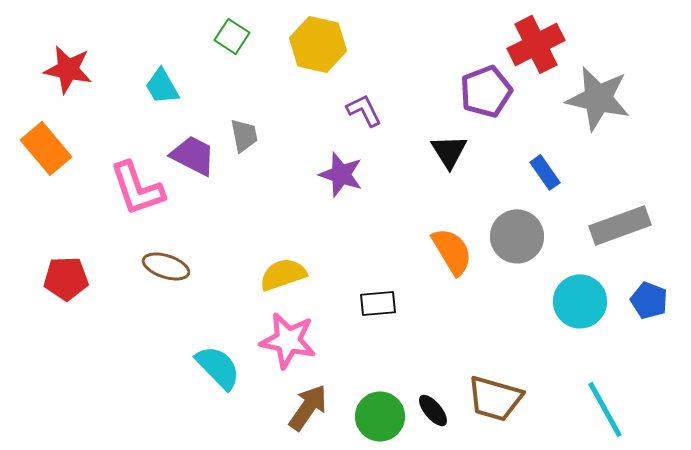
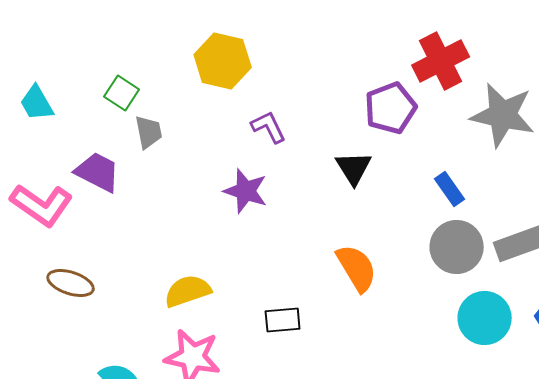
green square: (232, 36) -> (122, 93), moved
cyan trapezoid: (162, 86) -> (37, 103), moved
gray trapezoid: (244, 135) -> (149, 132), moved
pink L-shape: (137, 188) -> (42, 205), turned -36
gray circle: (517, 236) -> (457, 247), moved

